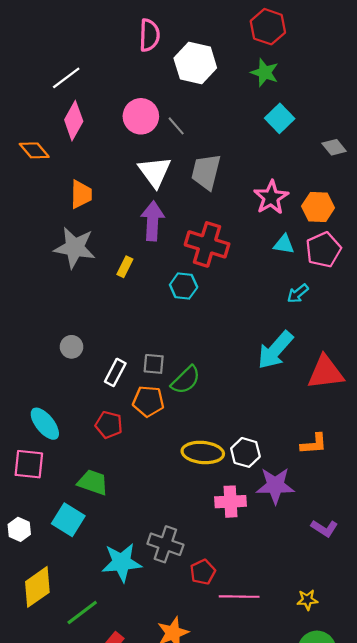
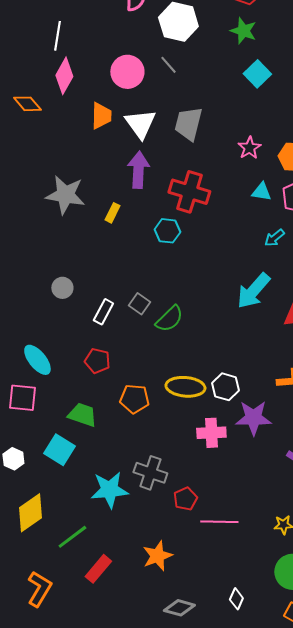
white line: (66, 78) -> (57, 36), turned -44
gray line: (176, 126) -> (168, 65), moved
orange trapezoid: (81, 194) -> (101, 116), moved
pink star: (271, 197) -> (249, 148), size x0.7
gray square: (154, 364) -> (139, 304), turned 30
orange pentagon: (148, 401) -> (134, 399), moved

